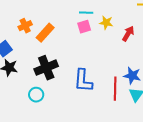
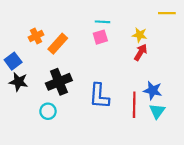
yellow star: (106, 23) -> (140, 35), moved
red arrow: (128, 34) -> (141, 52), moved

